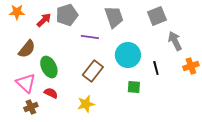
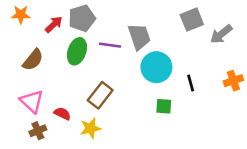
gray trapezoid: (114, 17) -> (139, 37), moved
gray arrow: (175, 41) -> (221, 34), moved, turned -102
green ellipse: (49, 67) -> (77, 51), moved, turned 45
brown rectangle: (93, 71) -> (100, 95), moved
yellow star: (86, 104) -> (90, 128), moved

